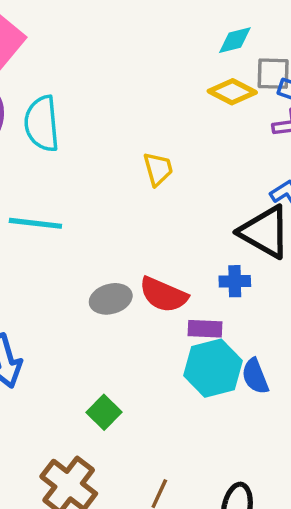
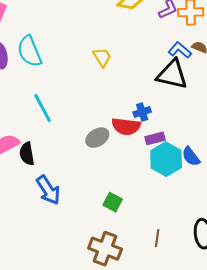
cyan line: (35, 223) -> (43, 108), turned 72
blue cross: (235, 281) -> (142, 112), moved

